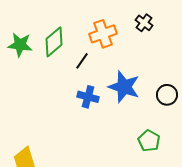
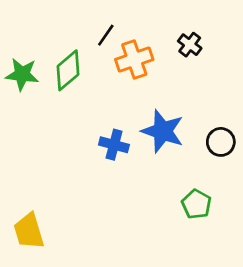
black line: (82, 61) -> (106, 35), moved

